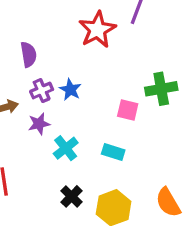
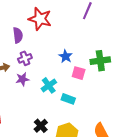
red star: (97, 30) -> (40, 19), moved, turned -30
blue star: (70, 90) -> (66, 56), moved
cyan cross: (66, 148) -> (49, 85), moved

